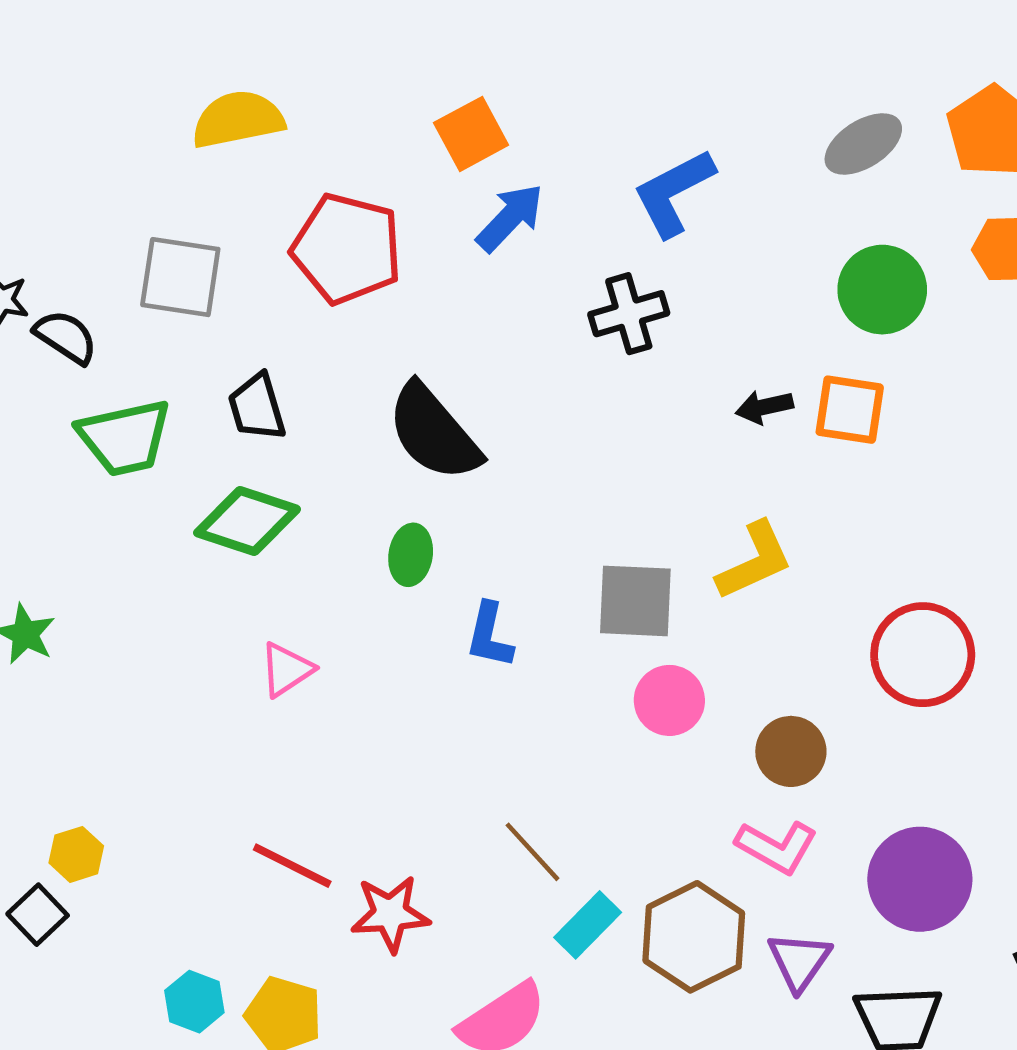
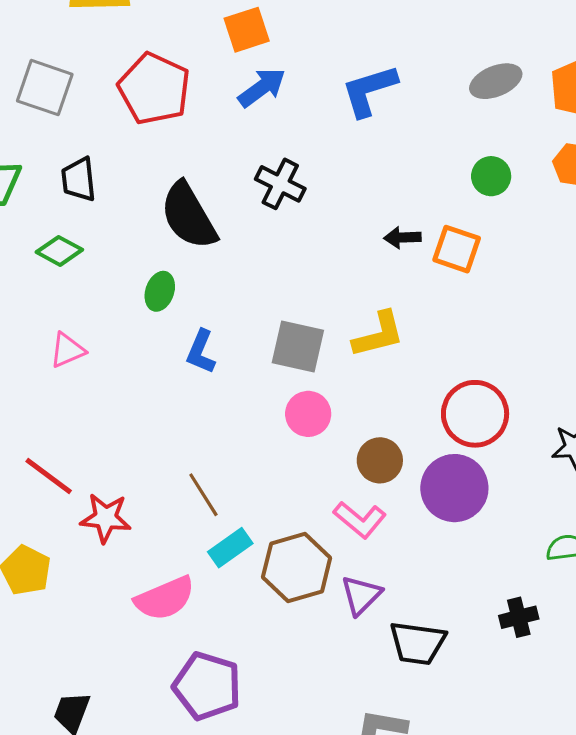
green circle: (882, 290) -> (491, 176), size x0.7
black cross: (629, 314) -> (280, 184), moved, turned 33
green diamond: (247, 521) -> (59, 251), size x0.7
purple circle: (920, 879) -> (454, 488), moved

